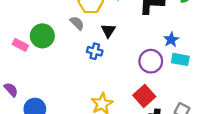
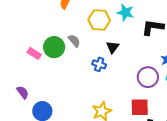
gray semicircle: (77, 23) -> (74, 41), moved
red square: (144, 96) -> (140, 107), turned 36

